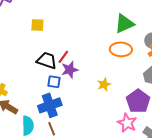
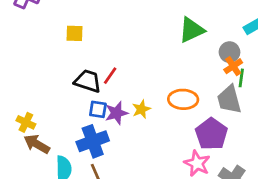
orange ellipse: (121, 49) -> (183, 99), moved
purple star: (70, 70) -> (116, 113), moved
yellow star: (104, 84) -> (141, 109), moved

